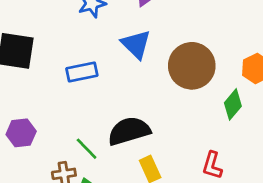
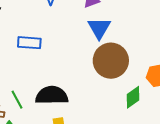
blue triangle: (136, 44) -> (99, 28), moved

